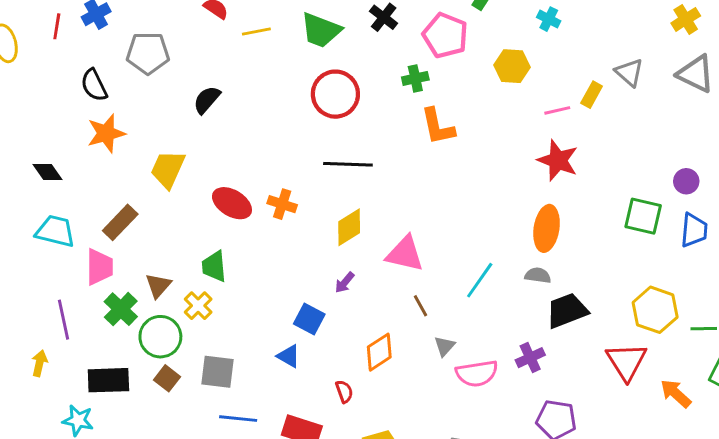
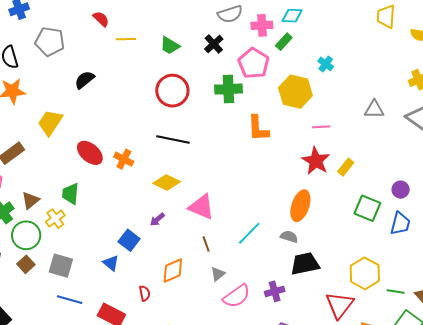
green trapezoid: (321, 30) -> (170, 46), size x0.7
yellow hexagon: (512, 66) -> (295, 92), size x1.4
gray triangle: (629, 73) -> (374, 109), turned -50
green cross: (415, 78) -> (228, 89), size x1.5
yellow rectangle: (592, 95) -> (346, 167), moved
orange L-shape: (438, 126) -> (258, 128), moved
yellow diamond: (349, 227) -> (167, 183), turned 48
pink semicircle: (477, 373) -> (237, 296), turned -36

